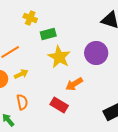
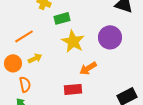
orange semicircle: (22, 102) -> (25, 84), moved
red rectangle: (59, 105) -> (73, 89), turned -36

